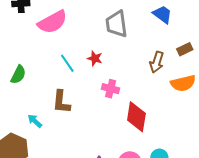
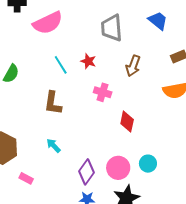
brown arrow: (157, 62) -> (133, 66), moved
red diamond: (136, 117) -> (127, 122), size x0.7
cyan arrow: (35, 121) -> (53, 146), moved

